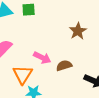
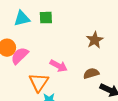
brown semicircle: (64, 66) -> (91, 73), moved

